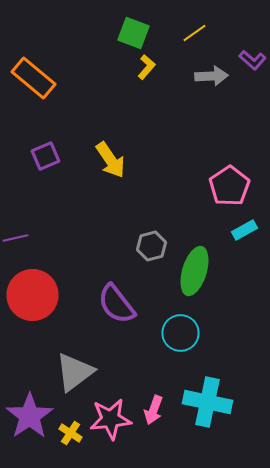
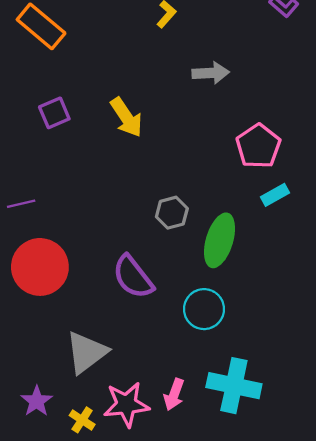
gray arrow: (212, 76) -> (211, 73), moved
purple star: (30, 416) -> (37, 401), size x0.6

